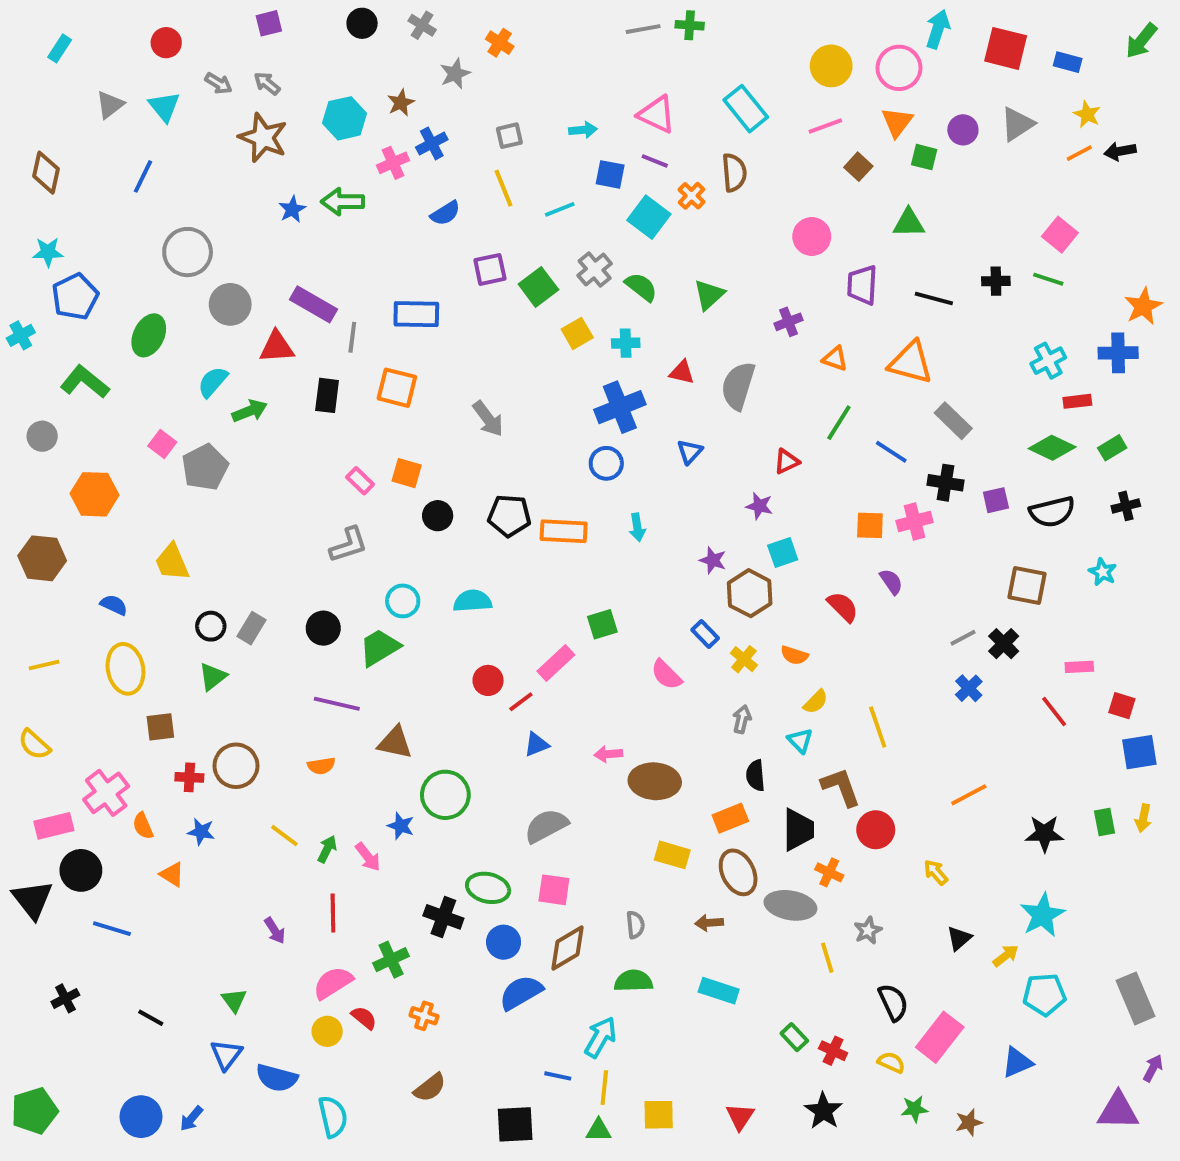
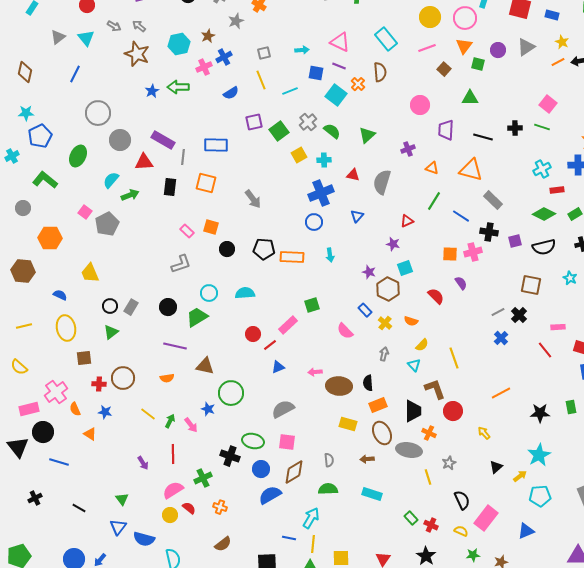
black semicircle: (756, 775) -> (368, 383), moved

